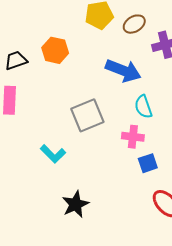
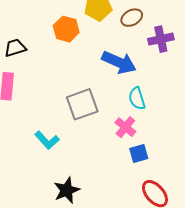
orange hexagon: (55, 50) -> (66, 29), moved
pink cross: (133, 137) -> (125, 127), turned 30

